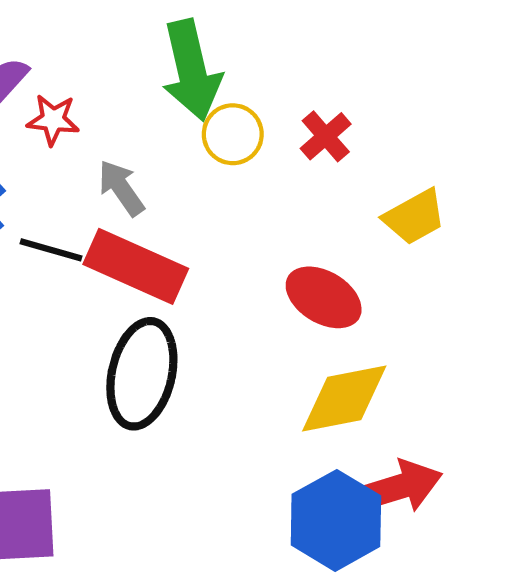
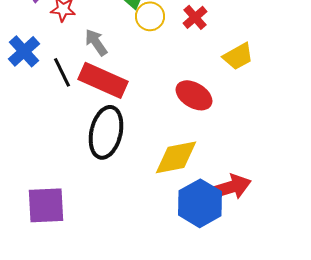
black line: (51, 250) -> (62, 72), turned 48
yellow diamond: (344, 399) -> (176, 157), moved

